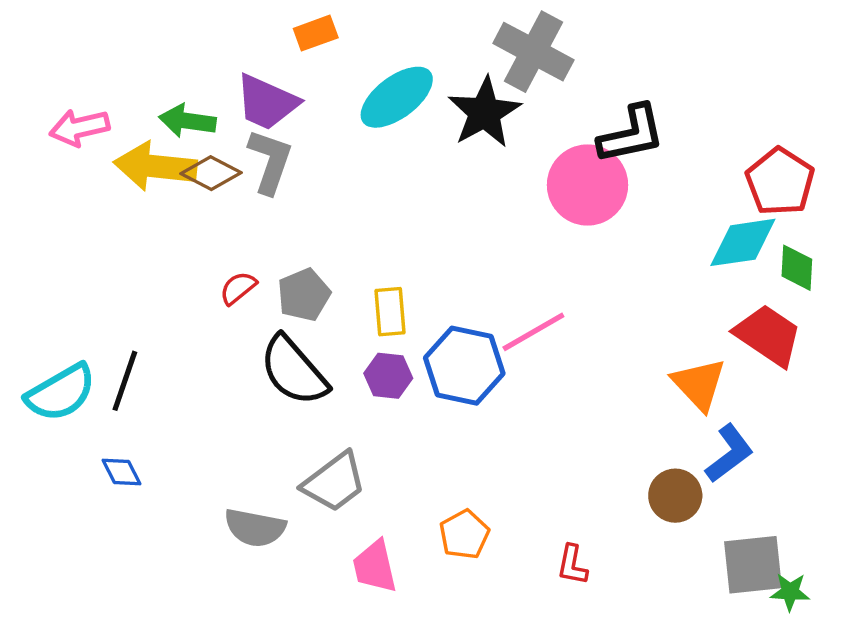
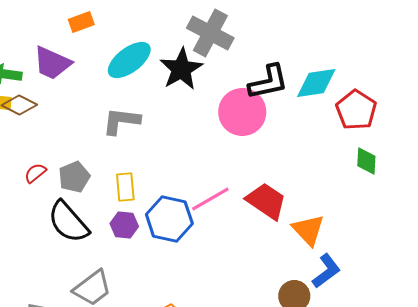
gray L-shape: (270, 161) -> (121, 121), moved, turned -102
cyan diamond: (743, 242) -> (316, 83), moved
red trapezoid: (768, 335) -> (266, 201), moved

